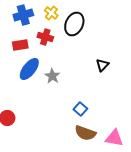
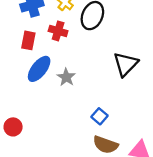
red rectangle: (20, 45) -> (28, 40), turned -70
black triangle: (102, 65) -> (126, 64), size x1.6

